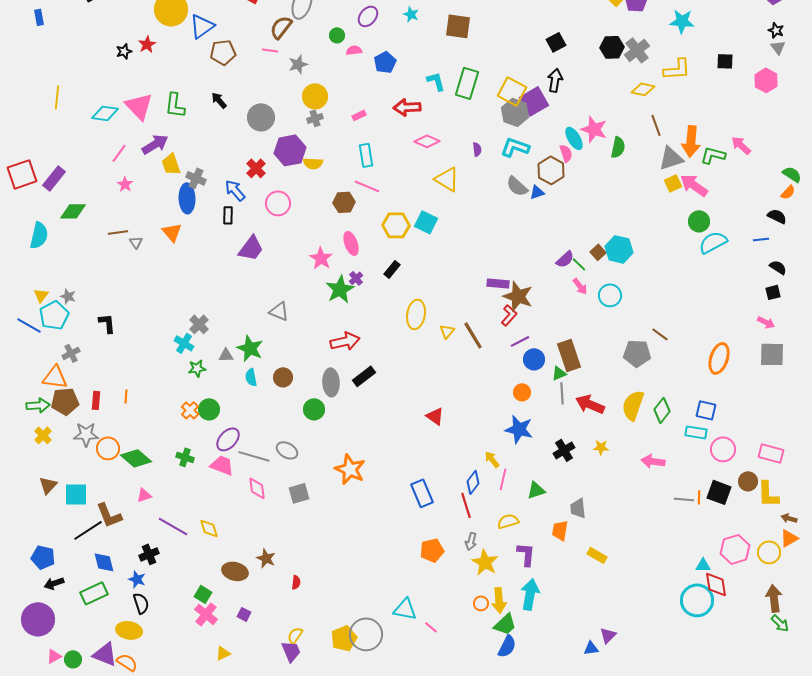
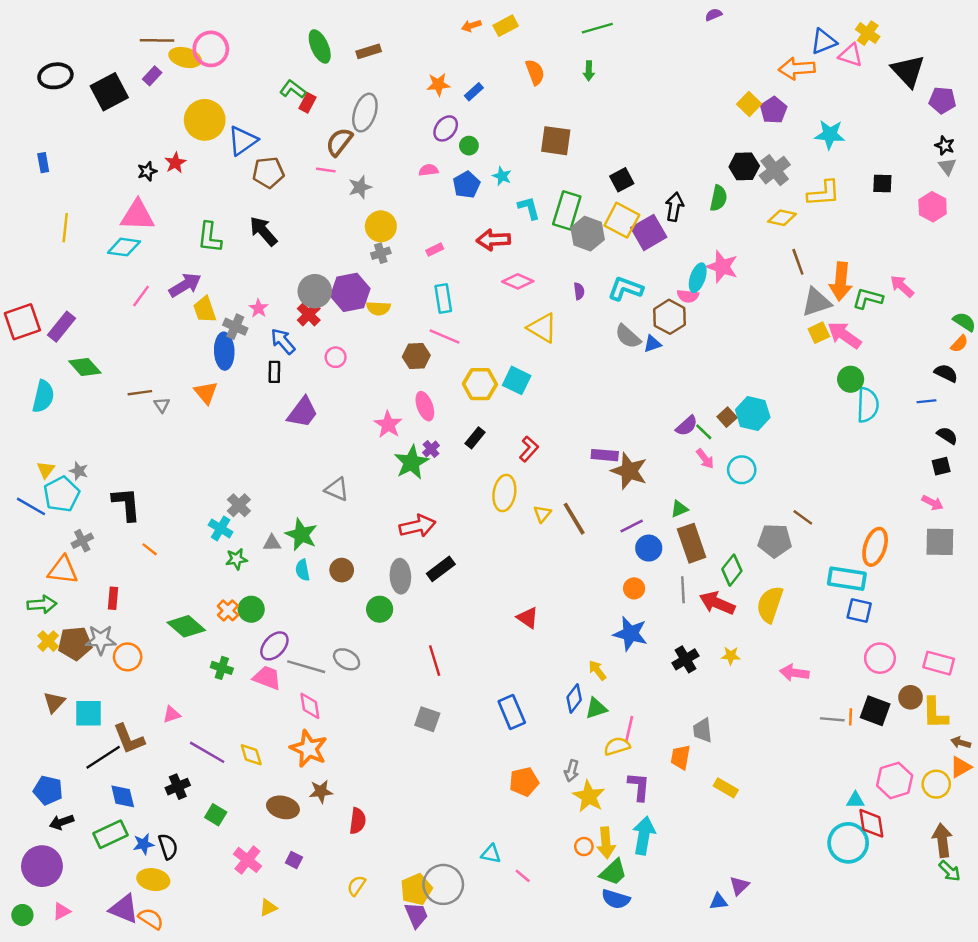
cyan star: (411, 14) -> (502, 176), moved
blue rectangle: (39, 17) -> (43, 163), moved
green circle: (337, 35) -> (469, 146), moved
black square: (556, 42) -> (622, 180), moved
black arrow: (219, 100) -> (263, 231), size x1.5
pink triangle: (139, 106) -> (137, 215), moved, turned -44
gray hexagon: (515, 112) -> (588, 234), moved
gray circle: (261, 117) -> (315, 291), moved
cyan ellipse: (574, 138) -> (698, 278), turned 50
green semicircle: (618, 147) -> (718, 198), moved
pink semicircle: (566, 153) -> (688, 296), turned 114
pink star: (125, 184) -> (258, 308), moved
pink circle: (278, 203) -> (336, 357), size x0.7
green diamond: (73, 211) -> (85, 367), turned 48
cyan semicircle: (713, 242) -> (868, 405), turned 120
red L-shape: (509, 315) -> (529, 449), moved
black L-shape: (107, 323) -> (126, 504), size x1.4
green triangle: (559, 373) -> (679, 509), moved
orange line: (126, 396) -> (150, 549), moved, turned -56
brown pentagon: (65, 401) -> (75, 643), moved
green diamond: (662, 410) -> (732, 570), moved
cyan rectangle: (696, 432) -> (847, 579), moved, size x1.4
green diamond: (136, 458) -> (186, 626), moved
orange star: (350, 469) -> (309, 749), moved
pink line: (503, 479) -> (629, 729), moved
green triangle: (536, 490) -> (596, 708), moved
gray square: (299, 493) -> (427, 719), moved, turned 35
red line: (466, 505) -> (435, 661), moved
brown star: (266, 558) -> (321, 791), turned -30
blue star: (137, 579) -> (144, 844), moved, turned -30
red semicircle: (296, 582) -> (358, 821), size x1.5
green square: (203, 594) -> (216, 815), moved
cyan triangle: (405, 609) -> (491, 854), size x0.7
blue semicircle: (507, 646) -> (616, 899), turned 80
purple trapezoid: (291, 651) -> (416, 915), moved
green circle: (73, 659) -> (22, 915), moved

